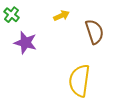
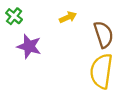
yellow semicircle: (79, 81) -> (101, 71), moved

